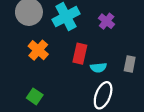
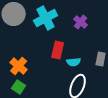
orange cross: (38, 50) -> (19, 66), moved

